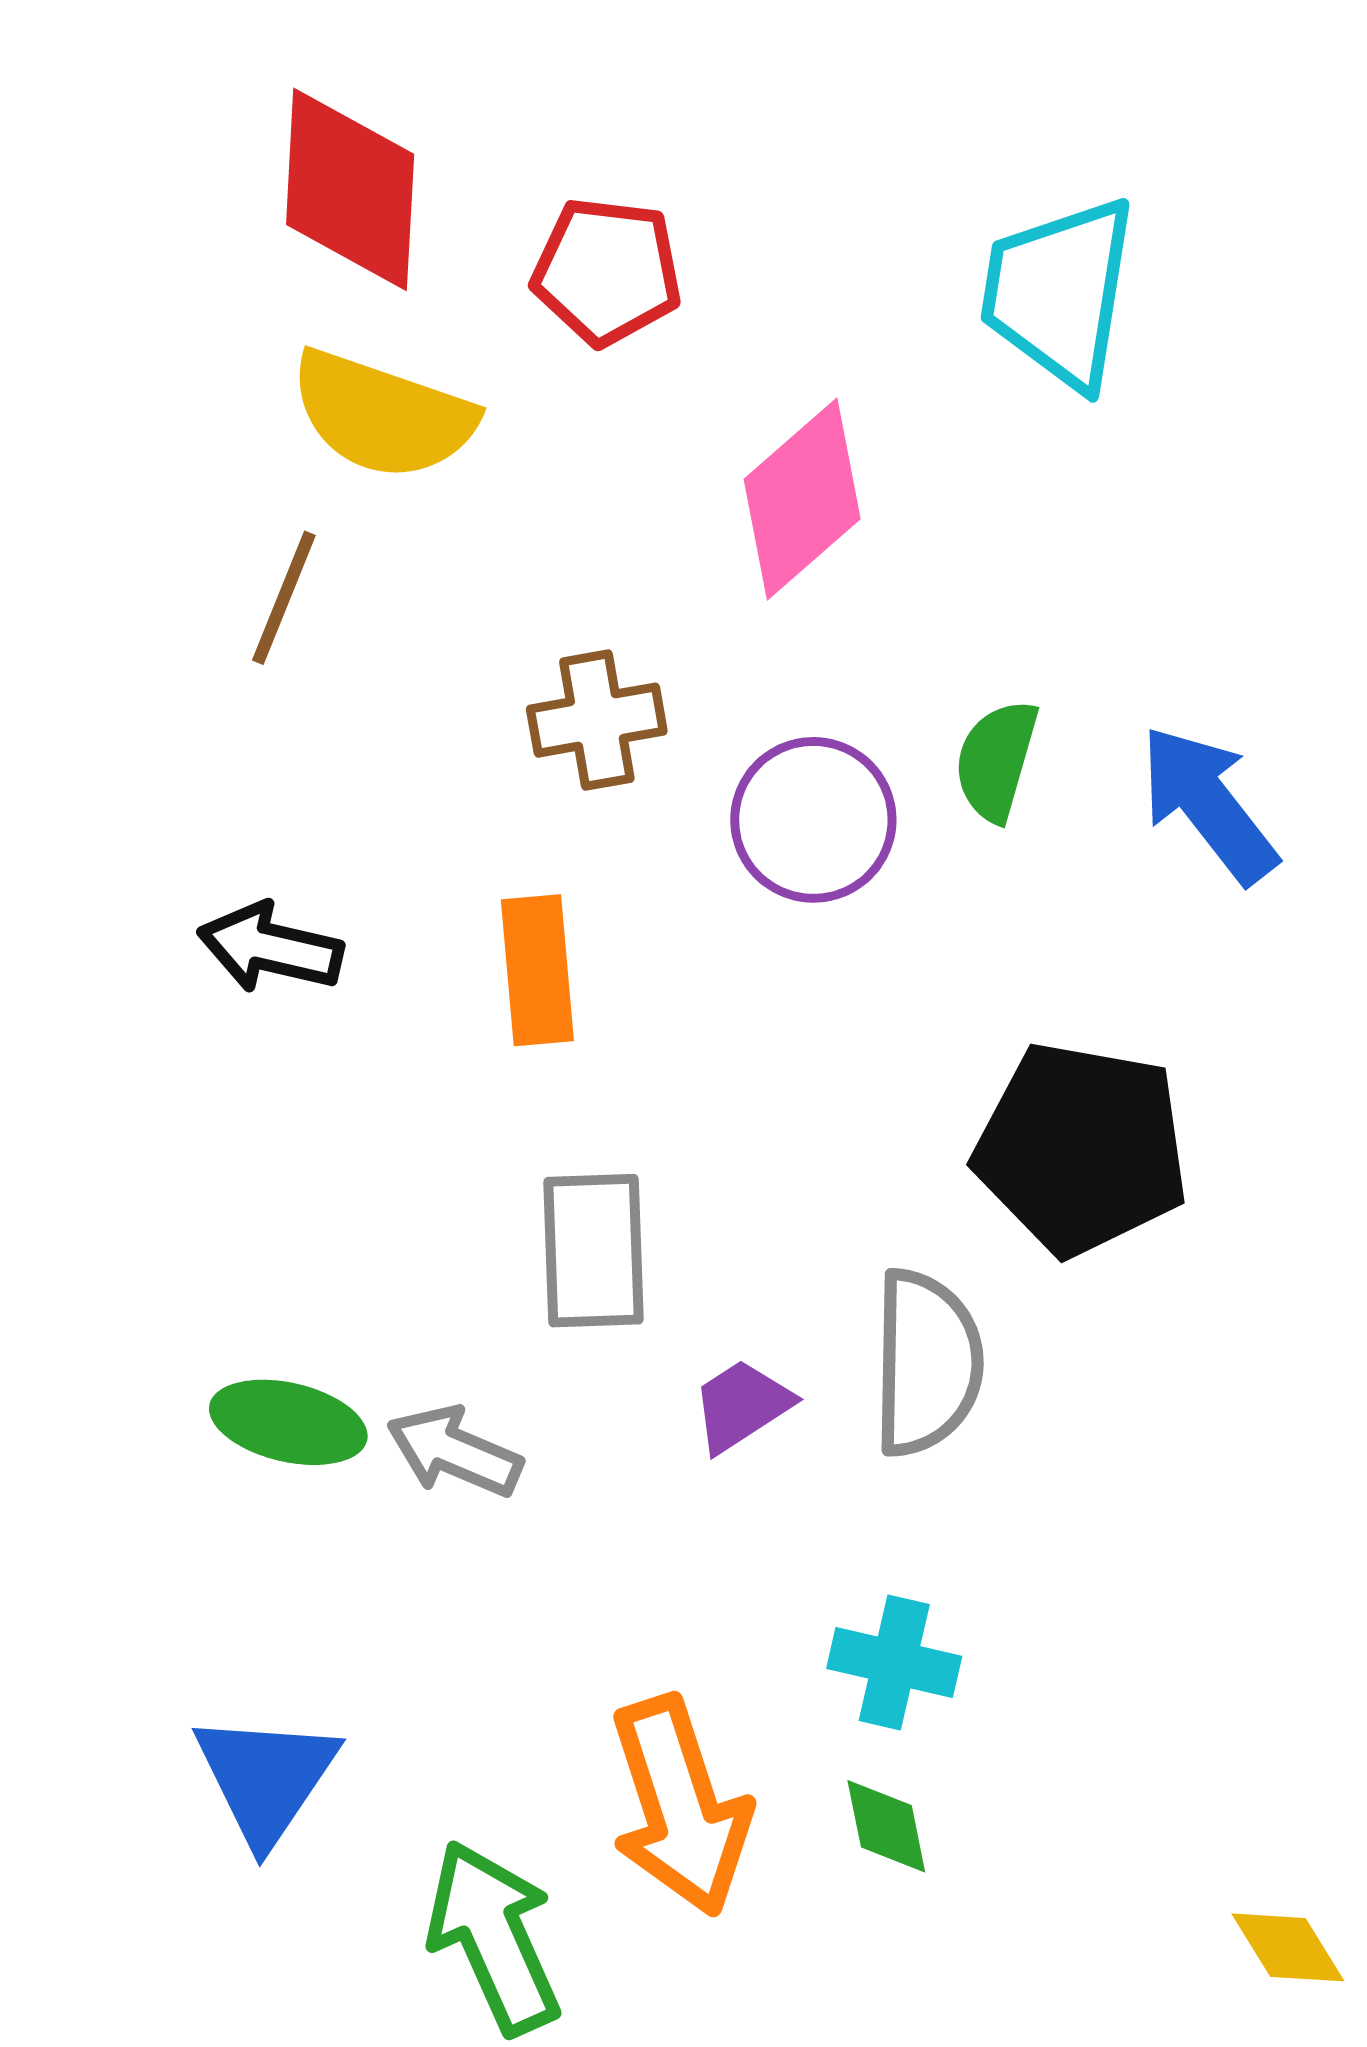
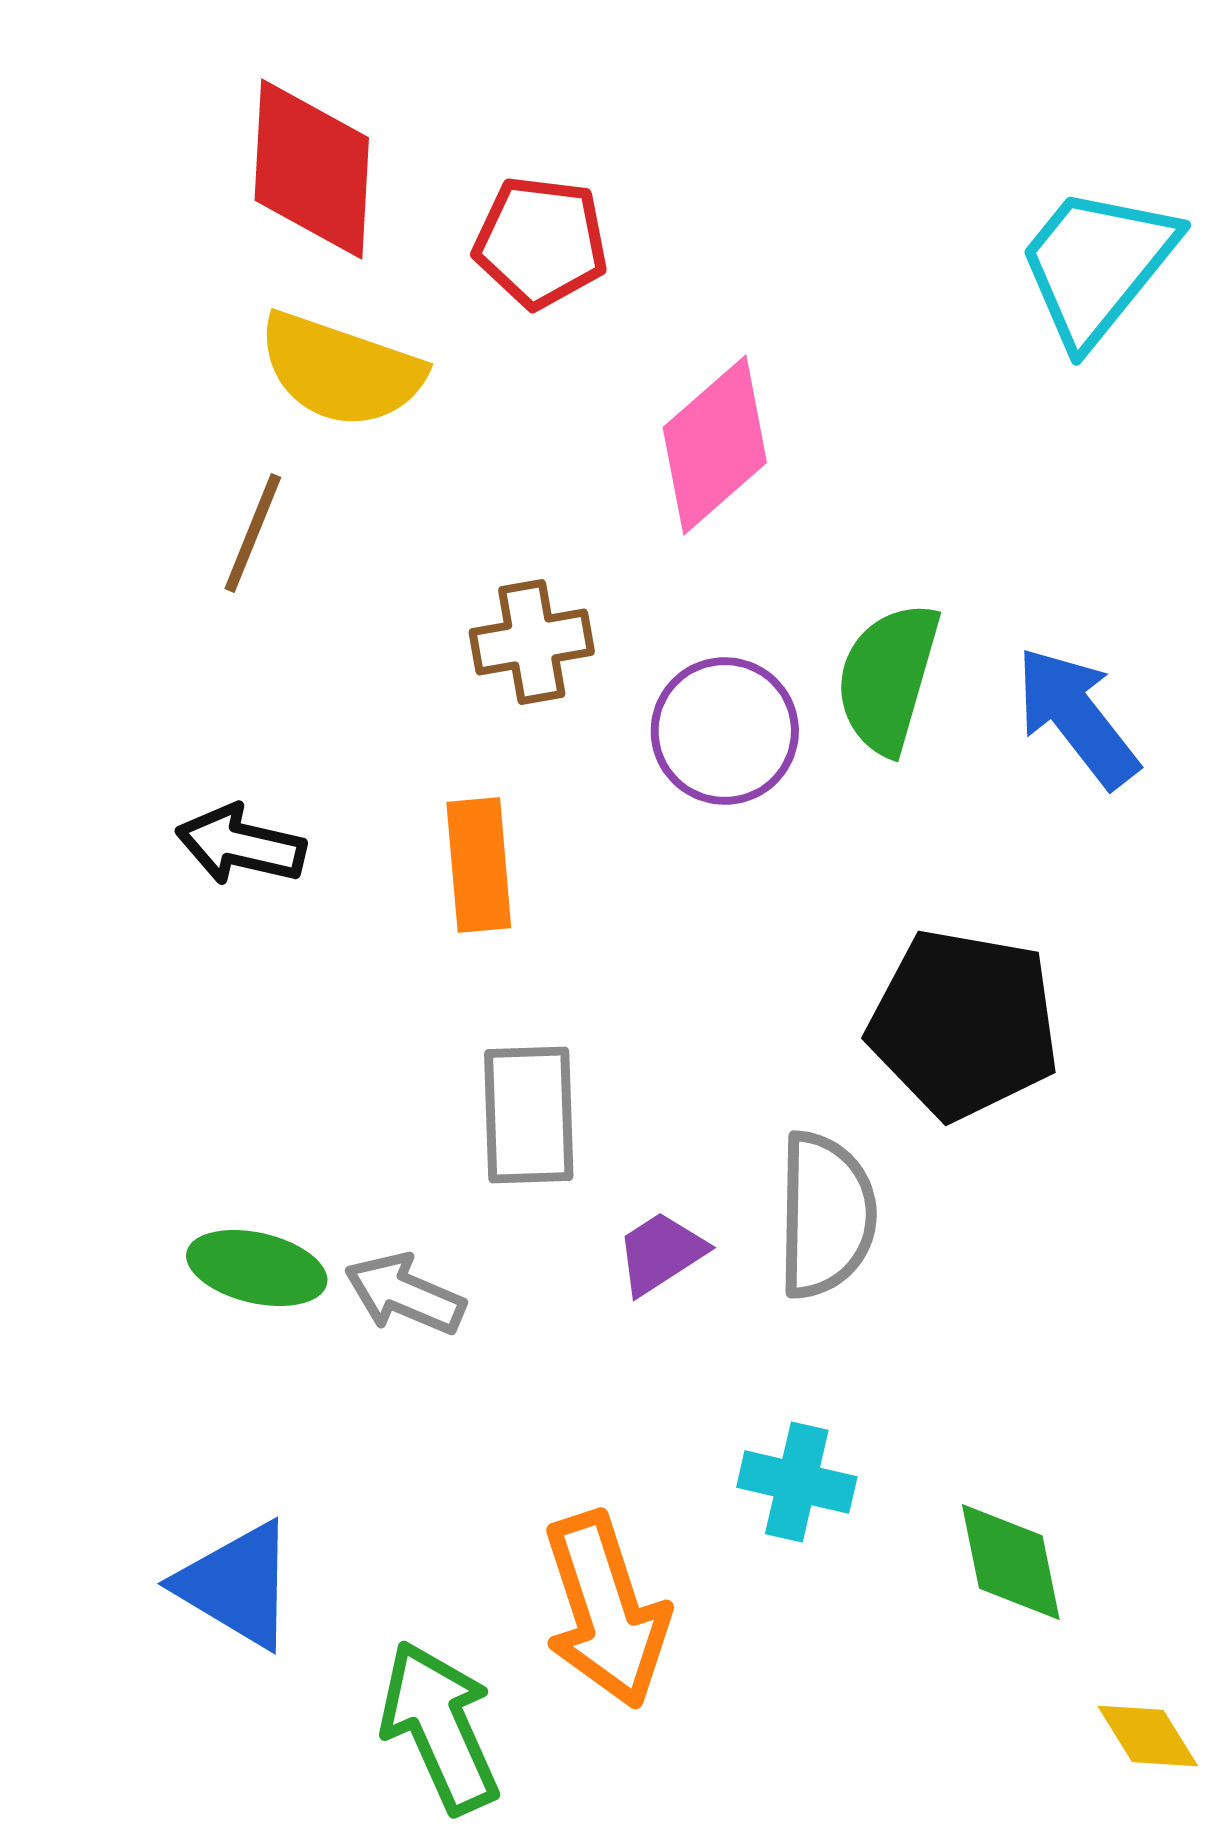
cyan trapezoid: (1059, 293) -> (1097, 265), moved, turned 30
green semicircle: (996, 760) -> (888, 678), size x1.4
blue triangle: (266, 1778) -> (237, 1585), turned -33
green diamond: (886, 1826) -> (1011, 1562), moved, size x1.4

